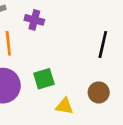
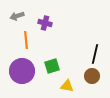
black line: (103, 45) -> (95, 54), moved

